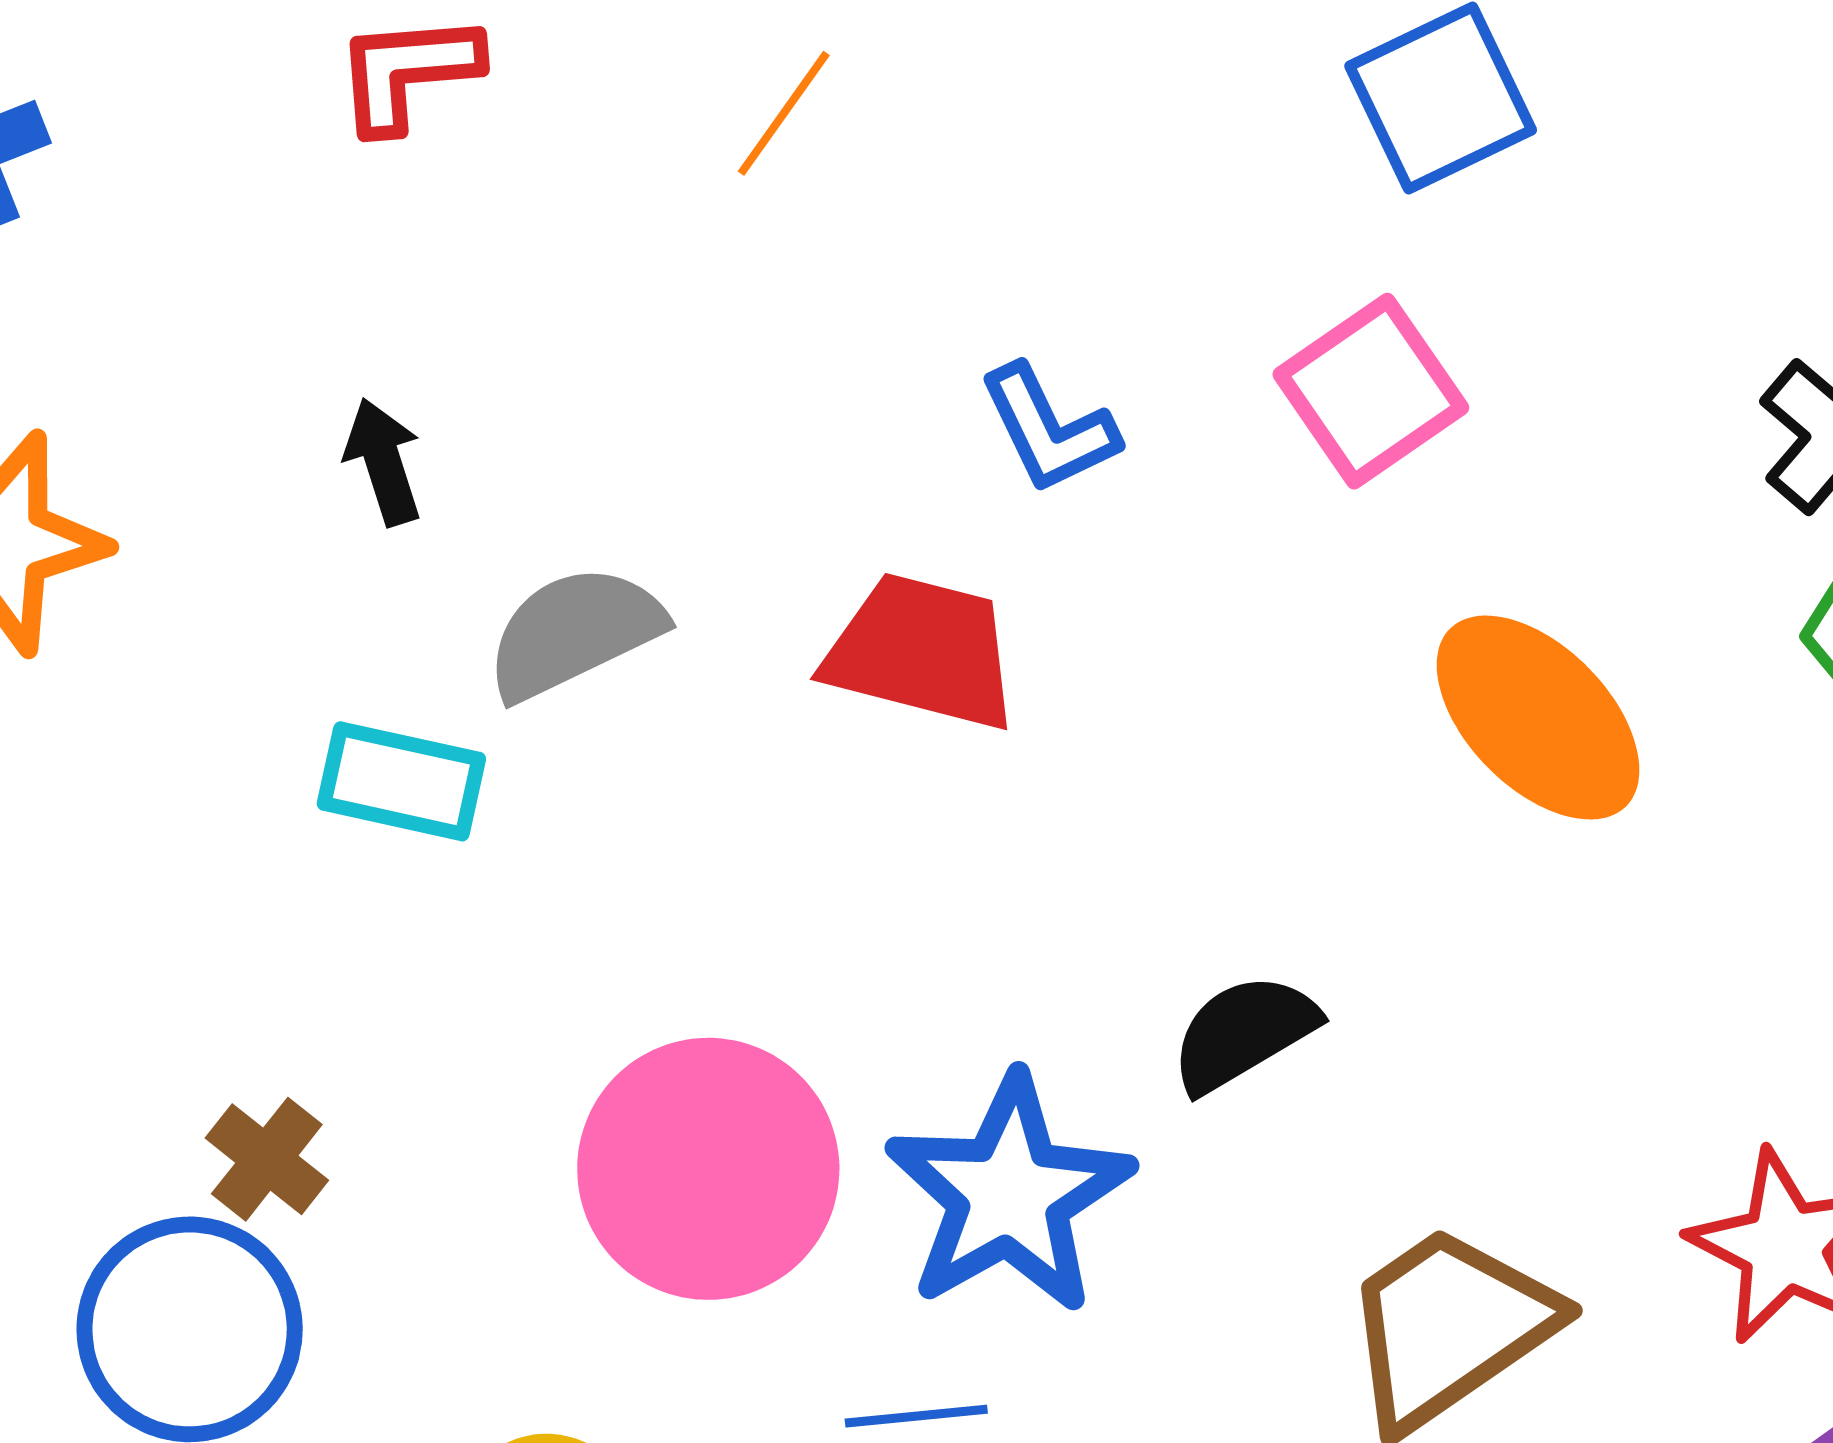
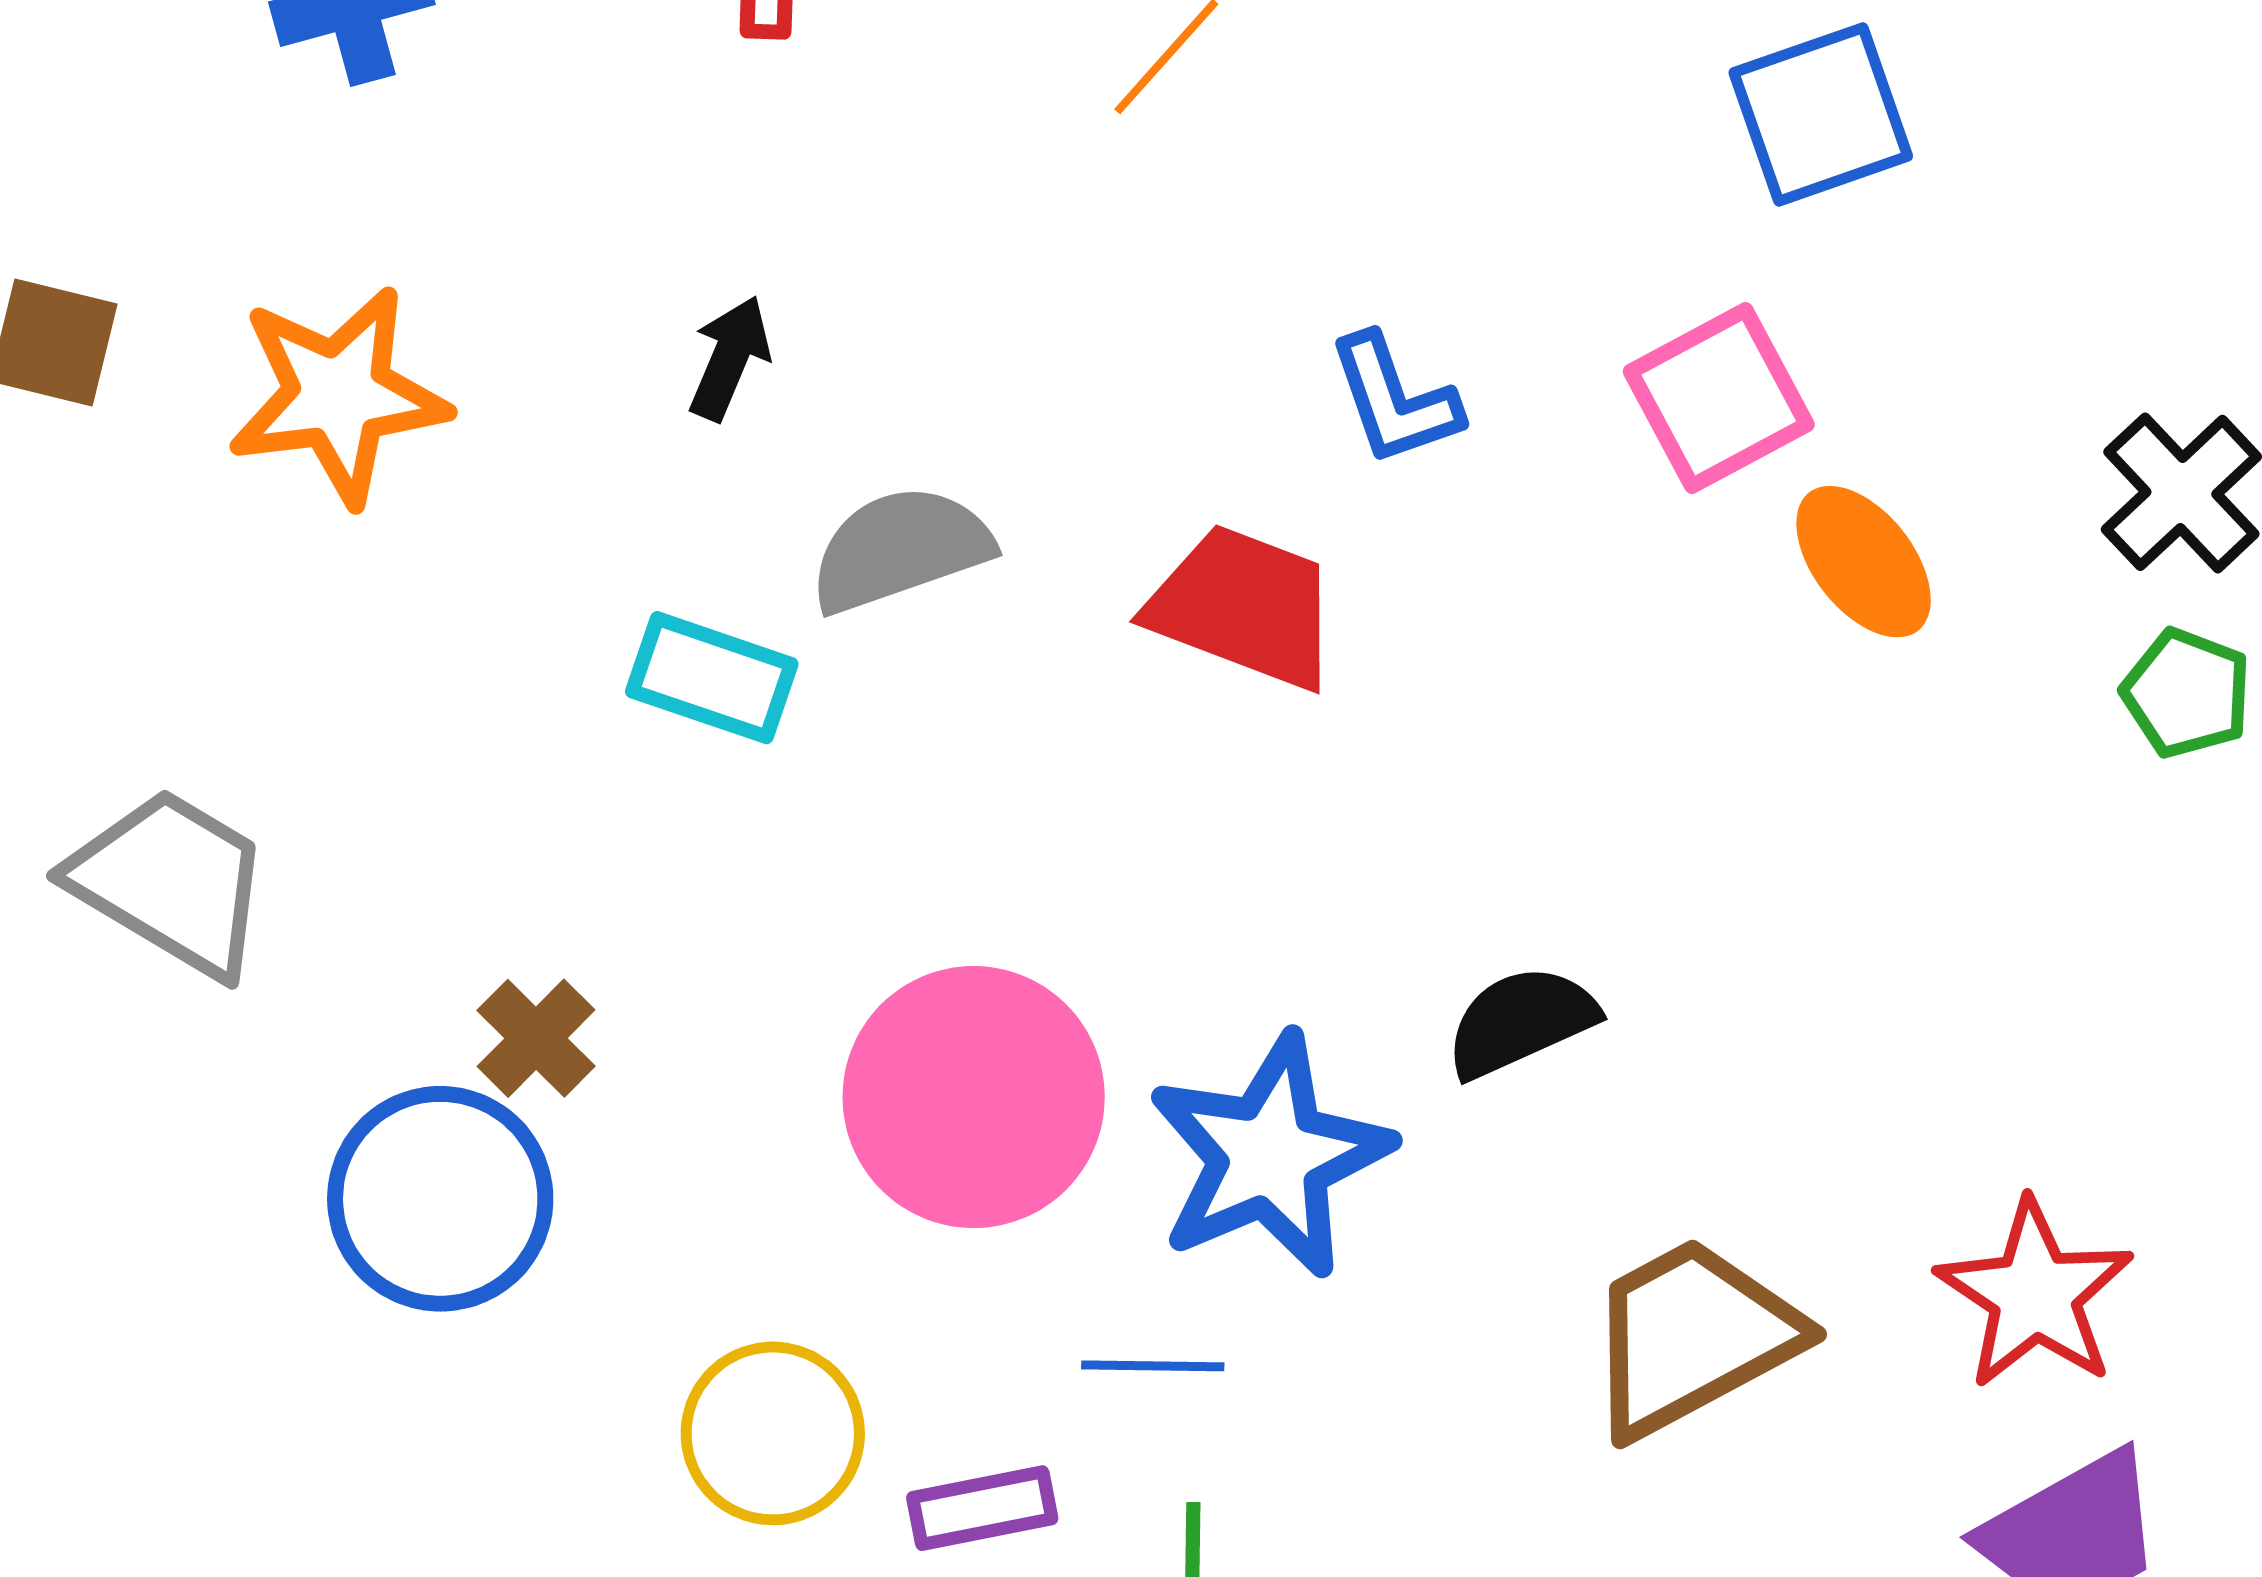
black arrow: (383, 462) -> (730, 358), turned 34
orange ellipse: (1538, 718) -> (1864, 562), moved, size x0.7

